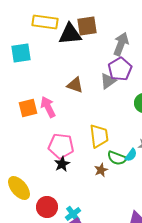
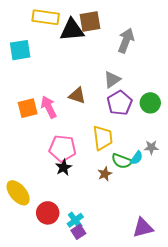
purple pentagon: (120, 69) -> (120, 103), moved
brown triangle: (75, 85) -> (77, 96), moved

